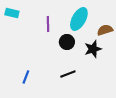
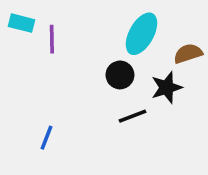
purple line: (48, 24) -> (52, 39), moved
black line: (68, 74) -> (133, 116), moved

